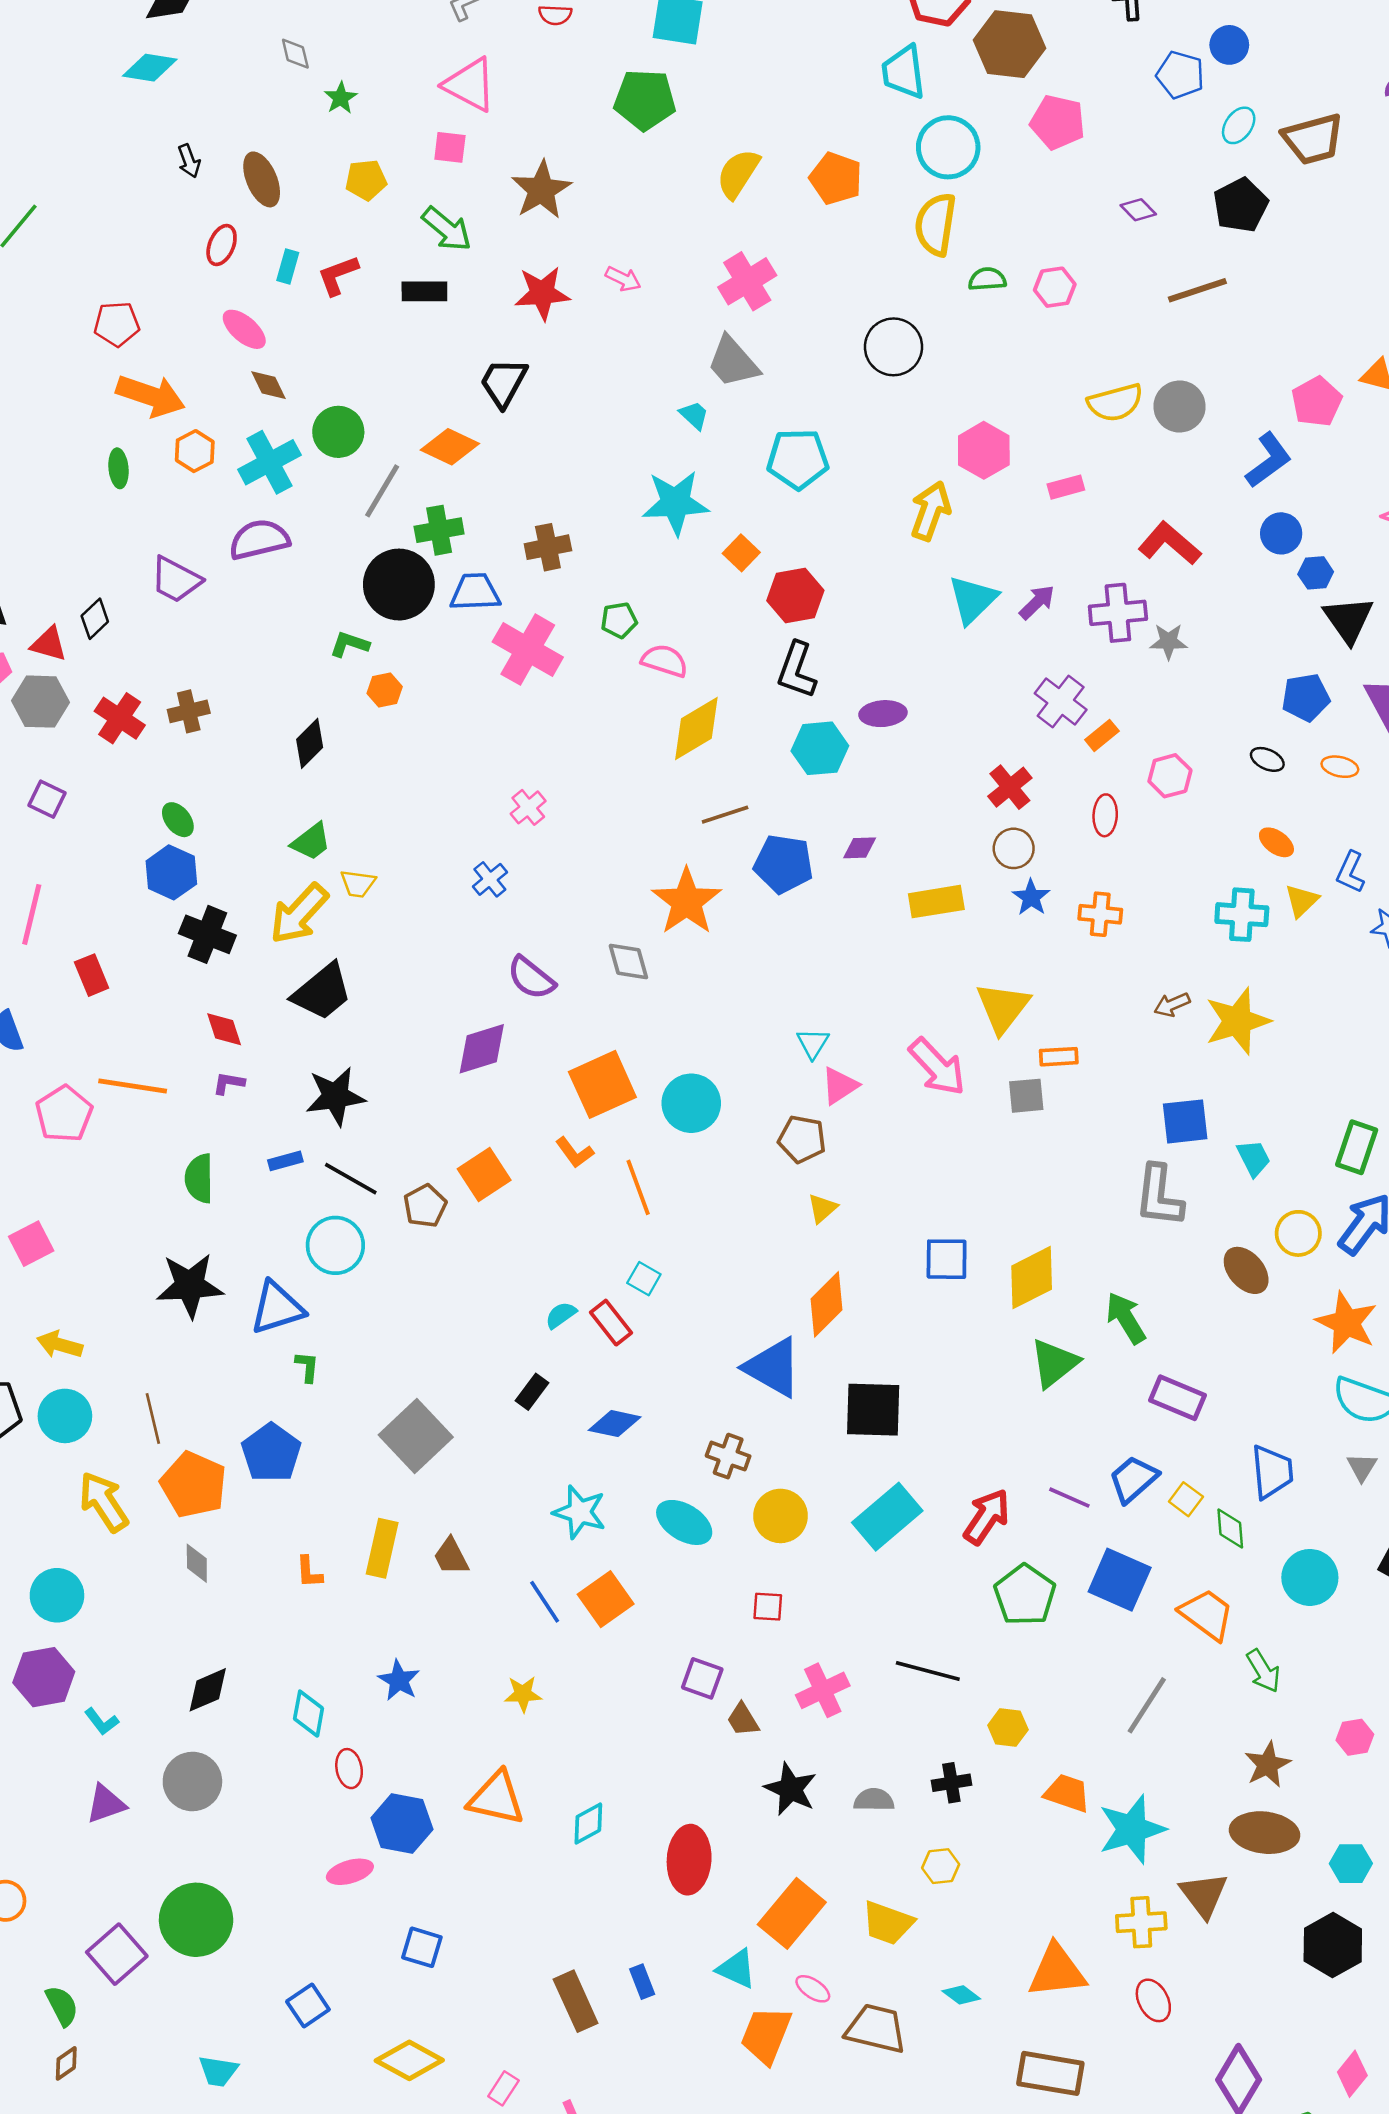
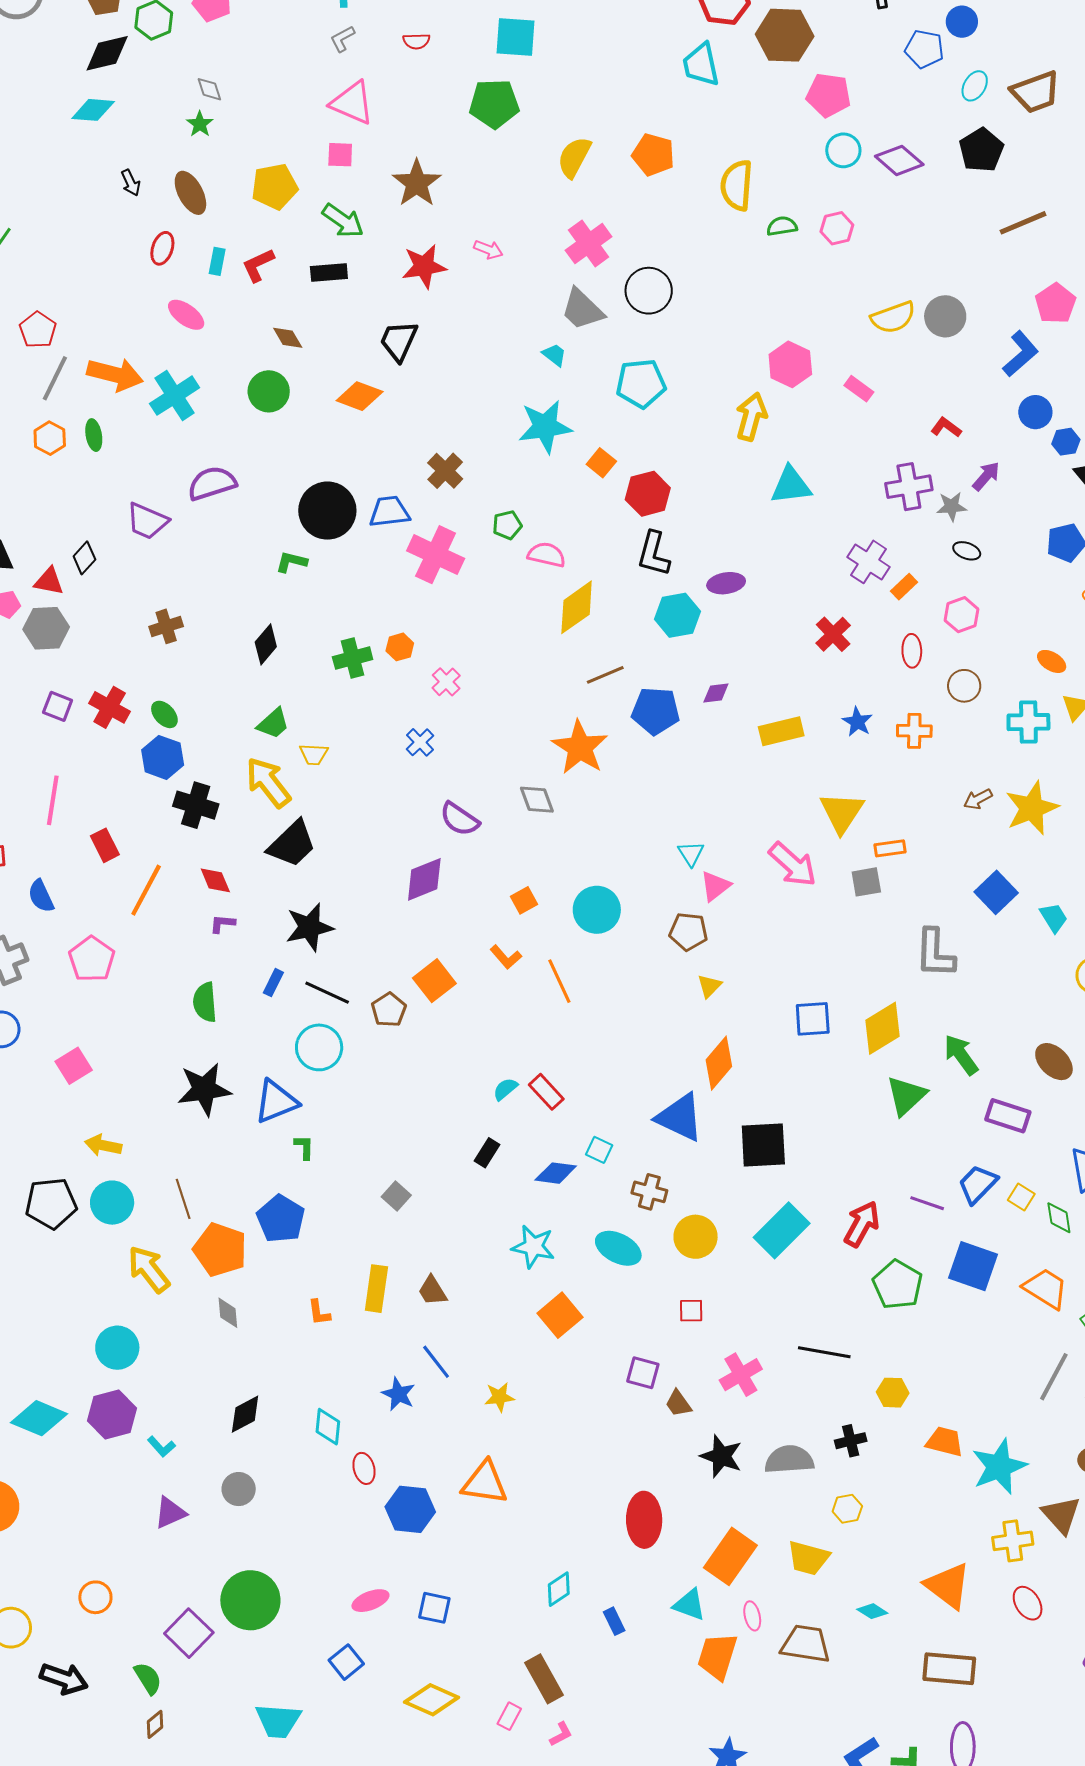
green star: (341, 98) -> (200, 124), moved
cyan circle: (948, 147) -> (843, 150), moved, size x0.7
yellow pentagon: (366, 180) -> (275, 186), size x1.4
purple diamond: (1138, 210) -> (899, 160), size x1.6
brown line: (1197, 290) -> (1023, 223), moved
red pentagon: (117, 324) -> (38, 330), moved, turned -30
black circle: (893, 347) -> (649, 291), moved
brown diamond: (268, 385) -> (288, 338), moved
orange hexagon: (195, 451) -> (50, 438), moved
cyan cross: (269, 462) -> (175, 396), moved
pink rectangle: (1066, 487) -> (859, 389), turned 56
gray line: (382, 491) -> (55, 378), moved
green cross: (439, 530) -> (353, 658), moved
red L-shape: (1170, 543) -> (946, 427), size x0.6
brown cross: (548, 547) -> (445, 471), turned -30
cyan triangle: (973, 600) -> (791, 485), turned 42
purple arrow: (1037, 602) -> (986, 476), moved
orange hexagon: (385, 690) -> (400, 647), moved
red cross: (120, 718) -> (110, 707), moved
black ellipse: (1267, 759) -> (967, 551), moved
brown circle: (1014, 848) -> (964, 686), moved
yellow arrow: (299, 914) -> (268, 782), turned 104
orange square: (602, 1084) -> (524, 900), size x0.5
orange line: (133, 1086) -> (146, 890), moved, turned -66
blue square: (1185, 1121) -> (996, 892), turned -33
blue rectangle: (285, 1161) -> (273, 983), turned -44
gray L-shape: (1159, 1196) -> (935, 953), moved
brown ellipse: (1246, 1270) -> (1054, 1062), moved
cyan square: (644, 1279) -> (599, 1150), moved
gray square: (416, 1436) -> (396, 1196), size x0.5
blue line: (545, 1602) -> (436, 1362), moved
gray line: (1147, 1705) -> (1054, 1377), moved
gray circle: (192, 1782) -> (239, 1489), size x0.7
gray semicircle: (874, 1800) -> (789, 1460), size x1.5
cyan diamond: (588, 1823) -> (559, 1589), moved
pink ellipse: (350, 1872) -> (370, 1601), moved
orange triangle: (1057, 1971) -> (948, 1586), turned 48
pink ellipse: (813, 1989) -> (752, 1616), turned 48
brown rectangle: (576, 2001) -> (544, 1679), moved
cyan trapezoid: (218, 2071) -> (278, 1721), size x1.4

